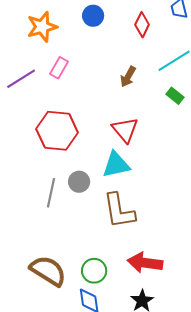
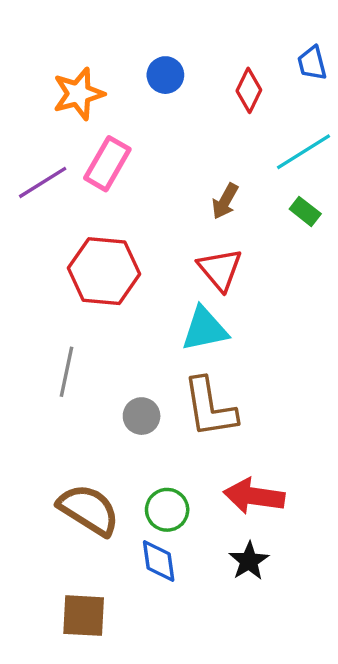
pink rectangle: (59, 68) -> (107, 164), size x1.4
brown arrow: (128, 77) -> (225, 201), moved
gray circle: (79, 182) -> (142, 416), moved
gray line: (51, 193) -> (66, 372), moved

